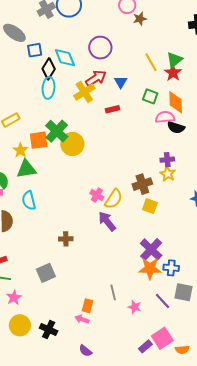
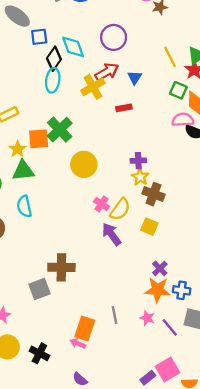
green square: (150, 96) -> (178, 90), moved
yellow circle: (72, 144) -> (84, 164), moved
purple cross: (167, 160) -> (138, 161), moved
yellow star: (168, 174) -> (140, 177), moved
brown cross: (142, 184) -> (154, 194), turned 36
yellow square: (150, 206) -> (149, 227), moved
brown cross: (66, 239) -> (61, 267), moved, size x1.6
purple cross: (151, 249) -> (160, 268), size x0.6
orange rectangle: (87, 306) -> (85, 329), size x1.5
pink star: (135, 307) -> (147, 318), moved

